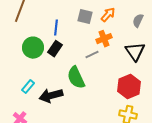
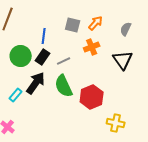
gray line: (92, 55) -> (64, 61), moved
red hexagon: (129, 87) -> (92, 97), moved
black arrow: (51, 96) -> (36, 83), moved, turned 140

